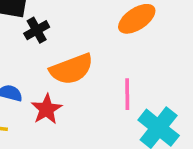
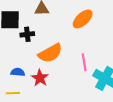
black cross: (37, 30) -> (27, 34), turned 32

